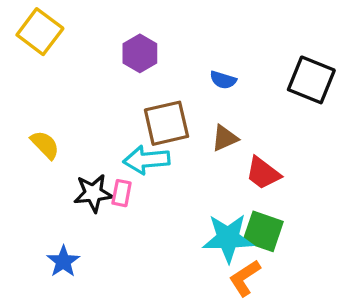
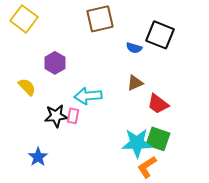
purple hexagon: (140, 53) -> (55, 63), moved
black square: (311, 80) -> (160, 35), moved
brown square: (166, 123) -> (100, 19), moved

